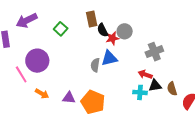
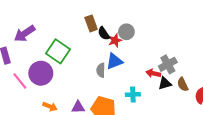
green square: (61, 29) -> (58, 51), moved, size x1.6
gray cross: (154, 52) -> (168, 64), moved
pink line: (21, 74) -> (20, 81), moved
cyan cross: (140, 92) -> (133, 94), moved

